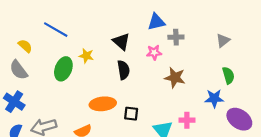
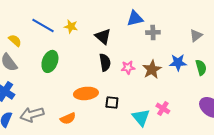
pink star: (154, 52) -> (128, 67), moved
yellow star: (86, 56) -> (71, 26), moved
brown star: (175, 78) -> (152, 69), turned 30
blue star: (214, 98) -> (178, 62), moved
pink cross: (187, 120) -> (163, 108), turned 32

